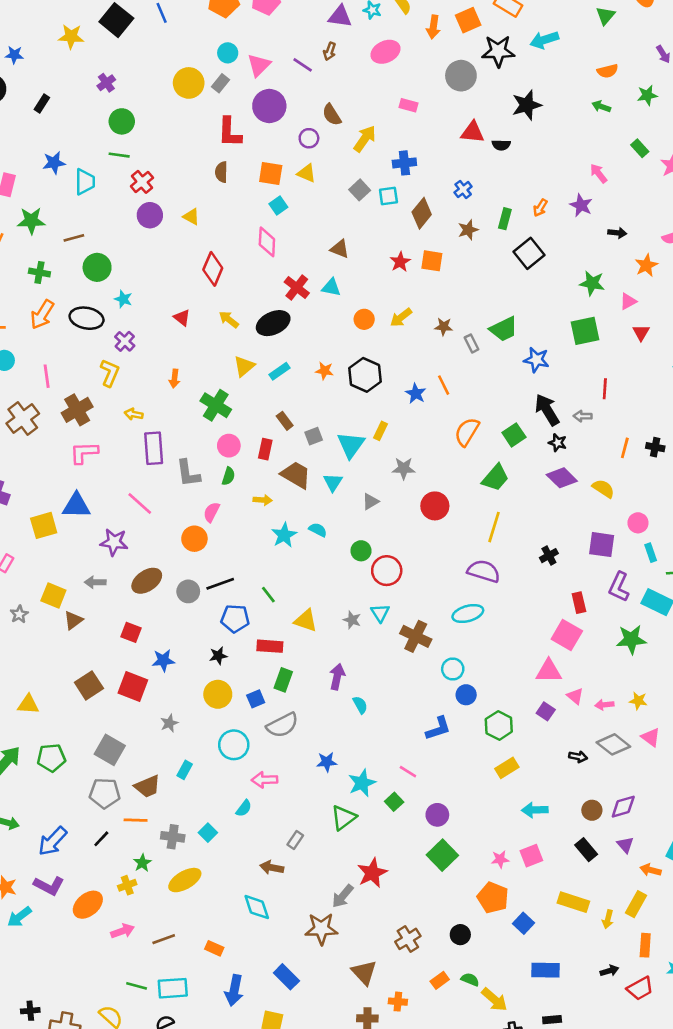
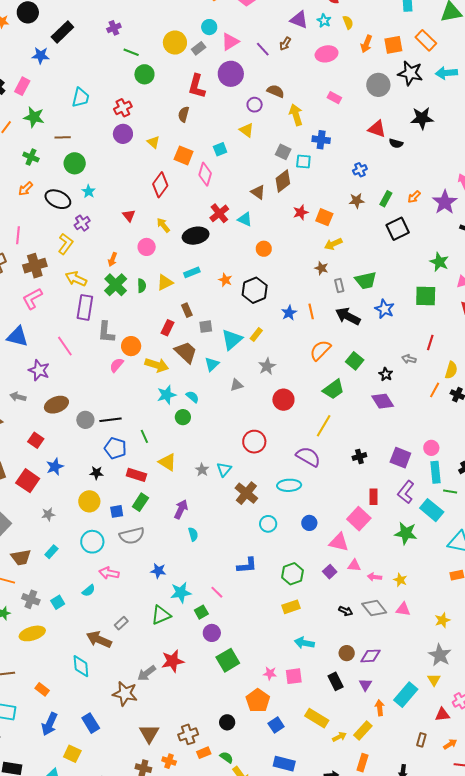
black rectangle: (42, 104) -> (62, 32), size x1.6
brown semicircle: (332, 115) -> (276, 91), turned 132
green circle: (122, 121) -> (144, 74), moved
yellow arrow: (365, 139) -> (296, 115), turned -65
green line: (119, 155) -> (131, 52), moved
blue star: (54, 163) -> (41, 55), moved
orange square: (271, 173) -> (184, 155), moved
gray square: (360, 190) -> (283, 152), turned -35
purple star: (581, 205) -> (445, 202), size x1.4
brown diamond: (422, 213) -> (283, 181), moved
orange arrow: (42, 315) -> (26, 189), size x0.7
yellow arrow: (401, 317) -> (333, 244), moved
yellow triangle: (244, 366) -> (165, 282), moved
green cross: (216, 405) -> (116, 285), moved
black arrow: (547, 410) -> (348, 316), moved, turned -45
yellow arrow: (134, 414) -> (76, 279), size x1.5
green square: (514, 435) -> (355, 361), turned -30
pink circle: (229, 446) -> (147, 247), moved
pink L-shape: (84, 453) -> (32, 299), turned -40
gray star: (404, 468) -> (267, 366), turned 30
green semicircle: (228, 476) -> (142, 286), moved, turned -32
yellow semicircle: (603, 489) -> (451, 370), moved, turned 60
yellow arrow: (263, 500) -> (157, 365), size x1.6
orange circle: (194, 539) -> (131, 346), moved
green circle: (361, 551) -> (183, 417), moved
cyan rectangle: (651, 553) -> (435, 472), size x1.5
red circle: (387, 571) -> (254, 442), moved
blue star: (163, 660) -> (55, 467), turned -30
blue circle: (466, 695) -> (309, 523), moved
pink triangle: (575, 696) -> (354, 565), turned -48
pink triangle: (651, 737) -> (403, 609), turned -42
purple circle: (437, 815) -> (212, 633), moved
brown arrow: (272, 868) -> (99, 639), size x1.4
orange arrow: (650, 870) -> (380, 708), turned 56
yellow arrow: (608, 919) -> (339, 737), turned -144
brown cross: (408, 939) -> (188, 734), moved

